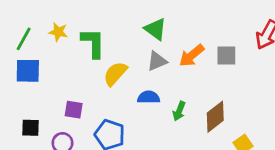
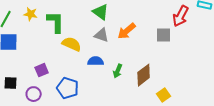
gray square: (226, 56) -> (164, 35), moved
gray triangle: (157, 61) -> (102, 35), turned 42
yellow semicircle: (115, 74) -> (72, 44), turned 72
purple square: (74, 110) -> (42, 70), turned -32

